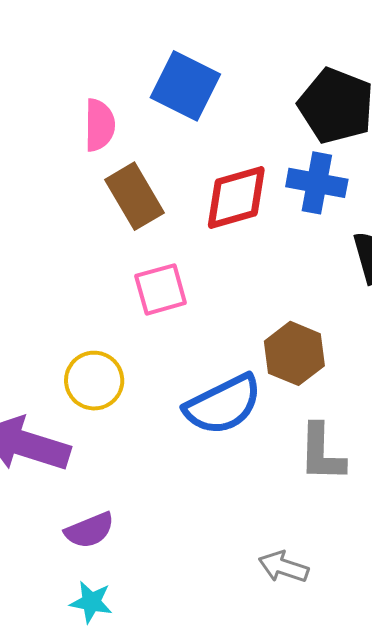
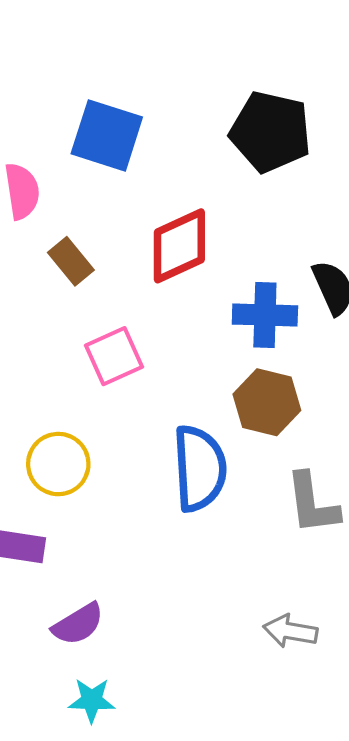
blue cross: (317, 183) -> (265, 315), moved
brown rectangle: (135, 196) -> (71, 261), size x0.7
blue semicircle: (223, 405) -> (199, 468), turned -58

